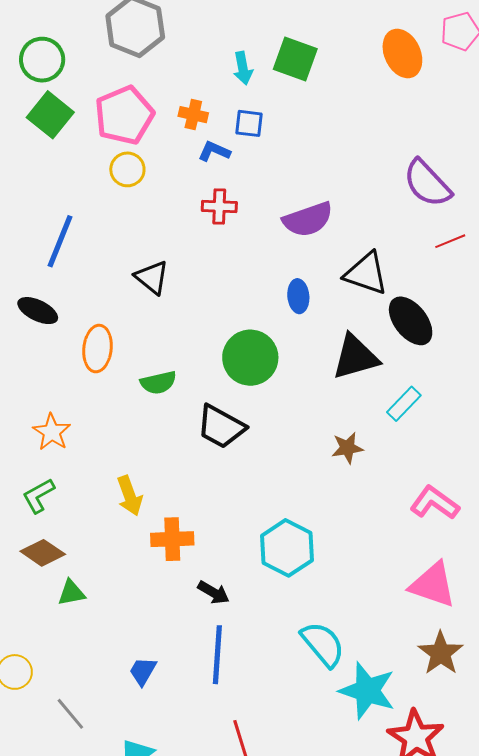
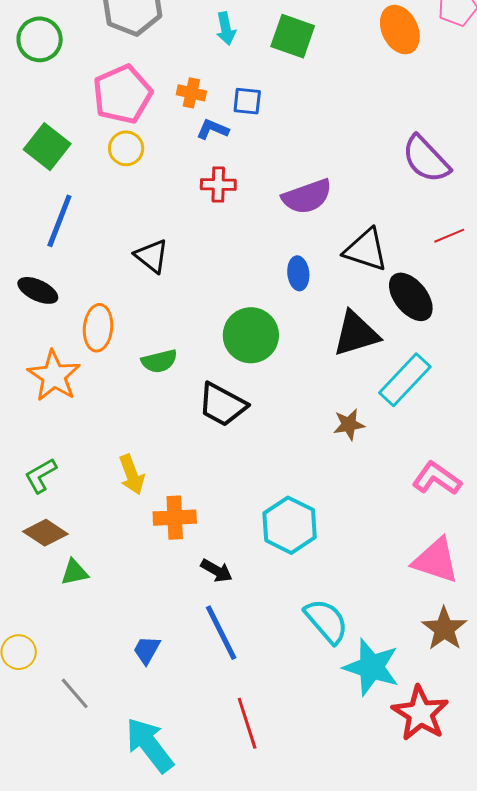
cyan arrow: (243, 68) -> (226, 29), moved
green square: (50, 115) -> (47, 147), moved
red line: (450, 241) -> (449, 236), moved
cyan rectangle: (404, 404) -> (405, 380), size x1.5
orange star: (52, 432) -> (54, 376), moved, size x1.4
blue line: (217, 655) -> (221, 633), turned -30

